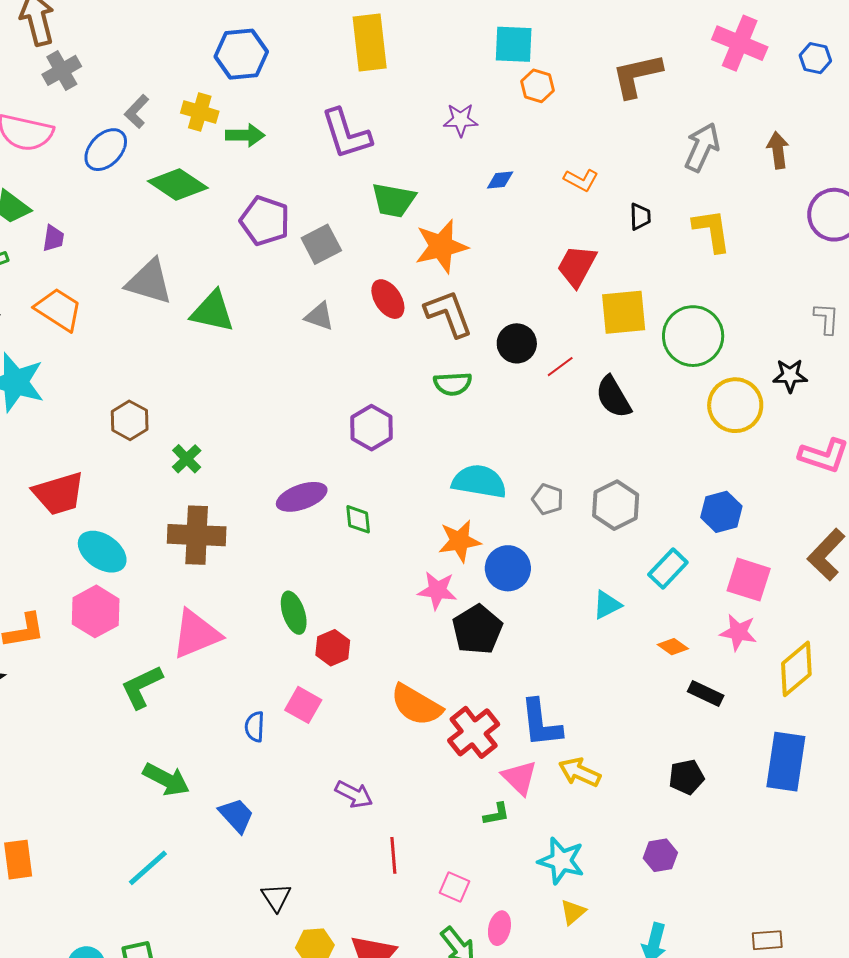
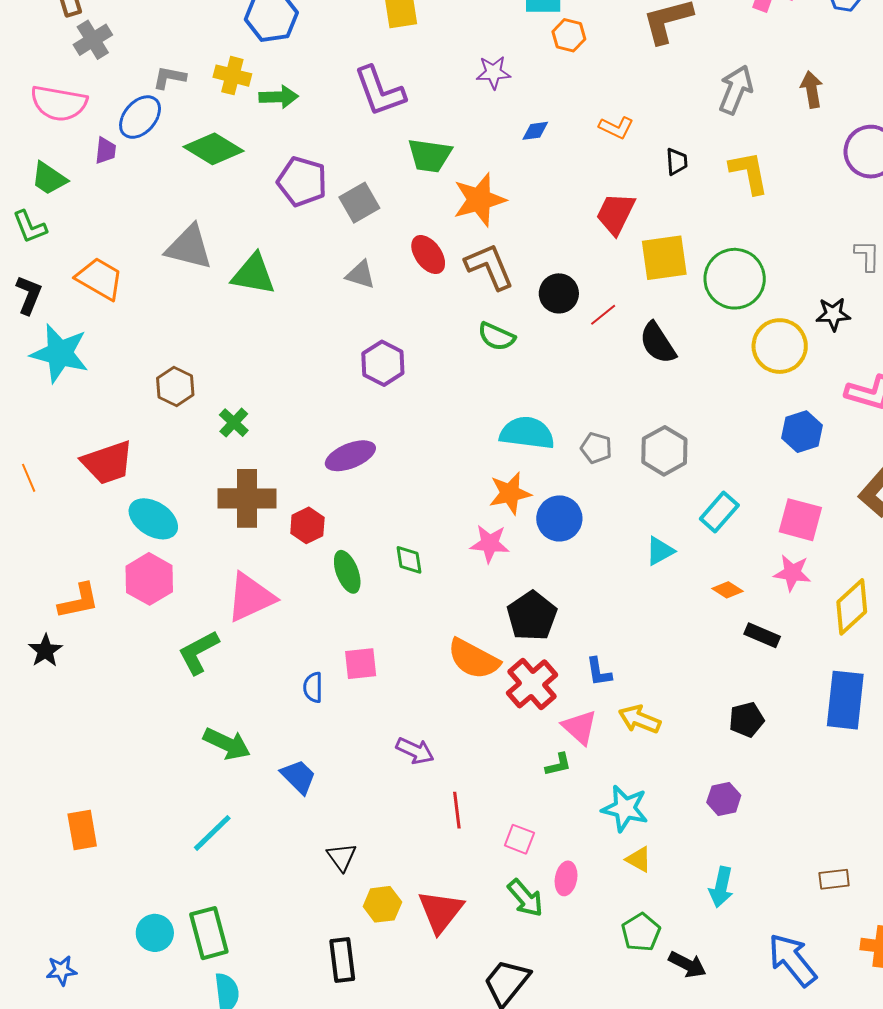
gray L-shape: (137, 111) -> (169, 78), turned 60
purple trapezoid: (53, 238) -> (106, 151), moved
green semicircle: (453, 384) -> (496, 336), turned 30
purple hexagon: (372, 428) -> (383, 363), moved
blue hexagon: (721, 512) -> (802, 432), moved
green diamond: (358, 519) -> (409, 560), moved
black pentagon: (477, 629) -> (532, 616), moved
red hexagon: (333, 648) -> (307, 525), moved
pink square: (303, 705) -> (361, 664), turned -33
blue L-shape: (541, 723) -> (599, 672), size x0.6
yellow triangle: (573, 912) -> (639, 859), turned -48

